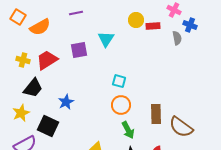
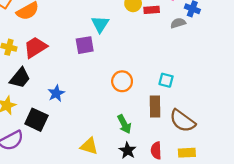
gray semicircle: (177, 38) -> (178, 23), turned -96
purple square: (79, 50) -> (85, 45), moved
cyan square: (119, 81) -> (166, 80), moved
orange circle: (121, 105) -> (122, 81), moved

